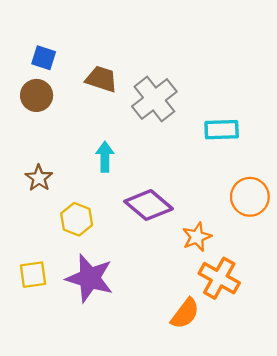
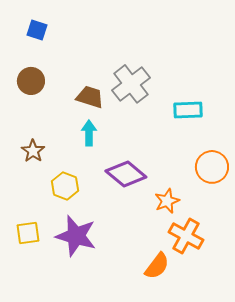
blue square: (44, 58) -> (37, 30), moved
brown trapezoid: (101, 79) -> (90, 97), moved

